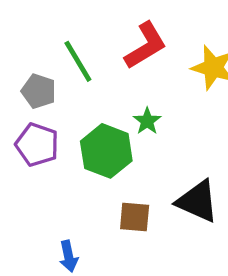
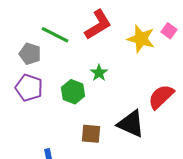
green line: (78, 61) -> (55, 35), turned -32
green hexagon: (106, 151) -> (73, 92), size x0.7

